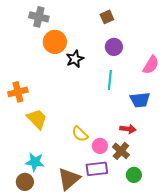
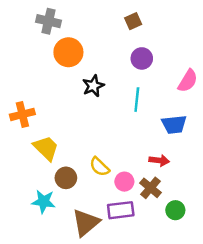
black star: (75, 59) -> (93, 86), moved
green circle: (134, 175) -> (175, 210), moved
brown circle: (25, 182) -> (66, 178), moved

